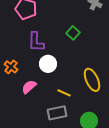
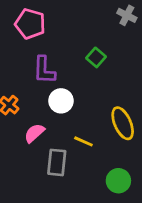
gray rectangle: (57, 113) -> (57, 162), moved, turned -72

